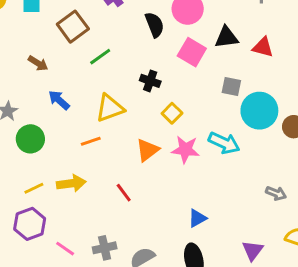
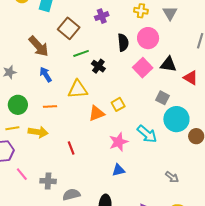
brown square: (73, 27) -> (69, 28), turned -30
brown arrow: (38, 63) -> (39, 46), size x1.6
black cross: (150, 81) -> (98, 66), moved
green circle: (30, 139) -> (18, 105), moved
orange line: (91, 141) -> (50, 106), moved
pink star: (185, 149) -> (119, 142), moved, turned 30
orange triangle: (147, 150) -> (96, 113), moved
blue triangle: (197, 218) -> (118, 170), moved

